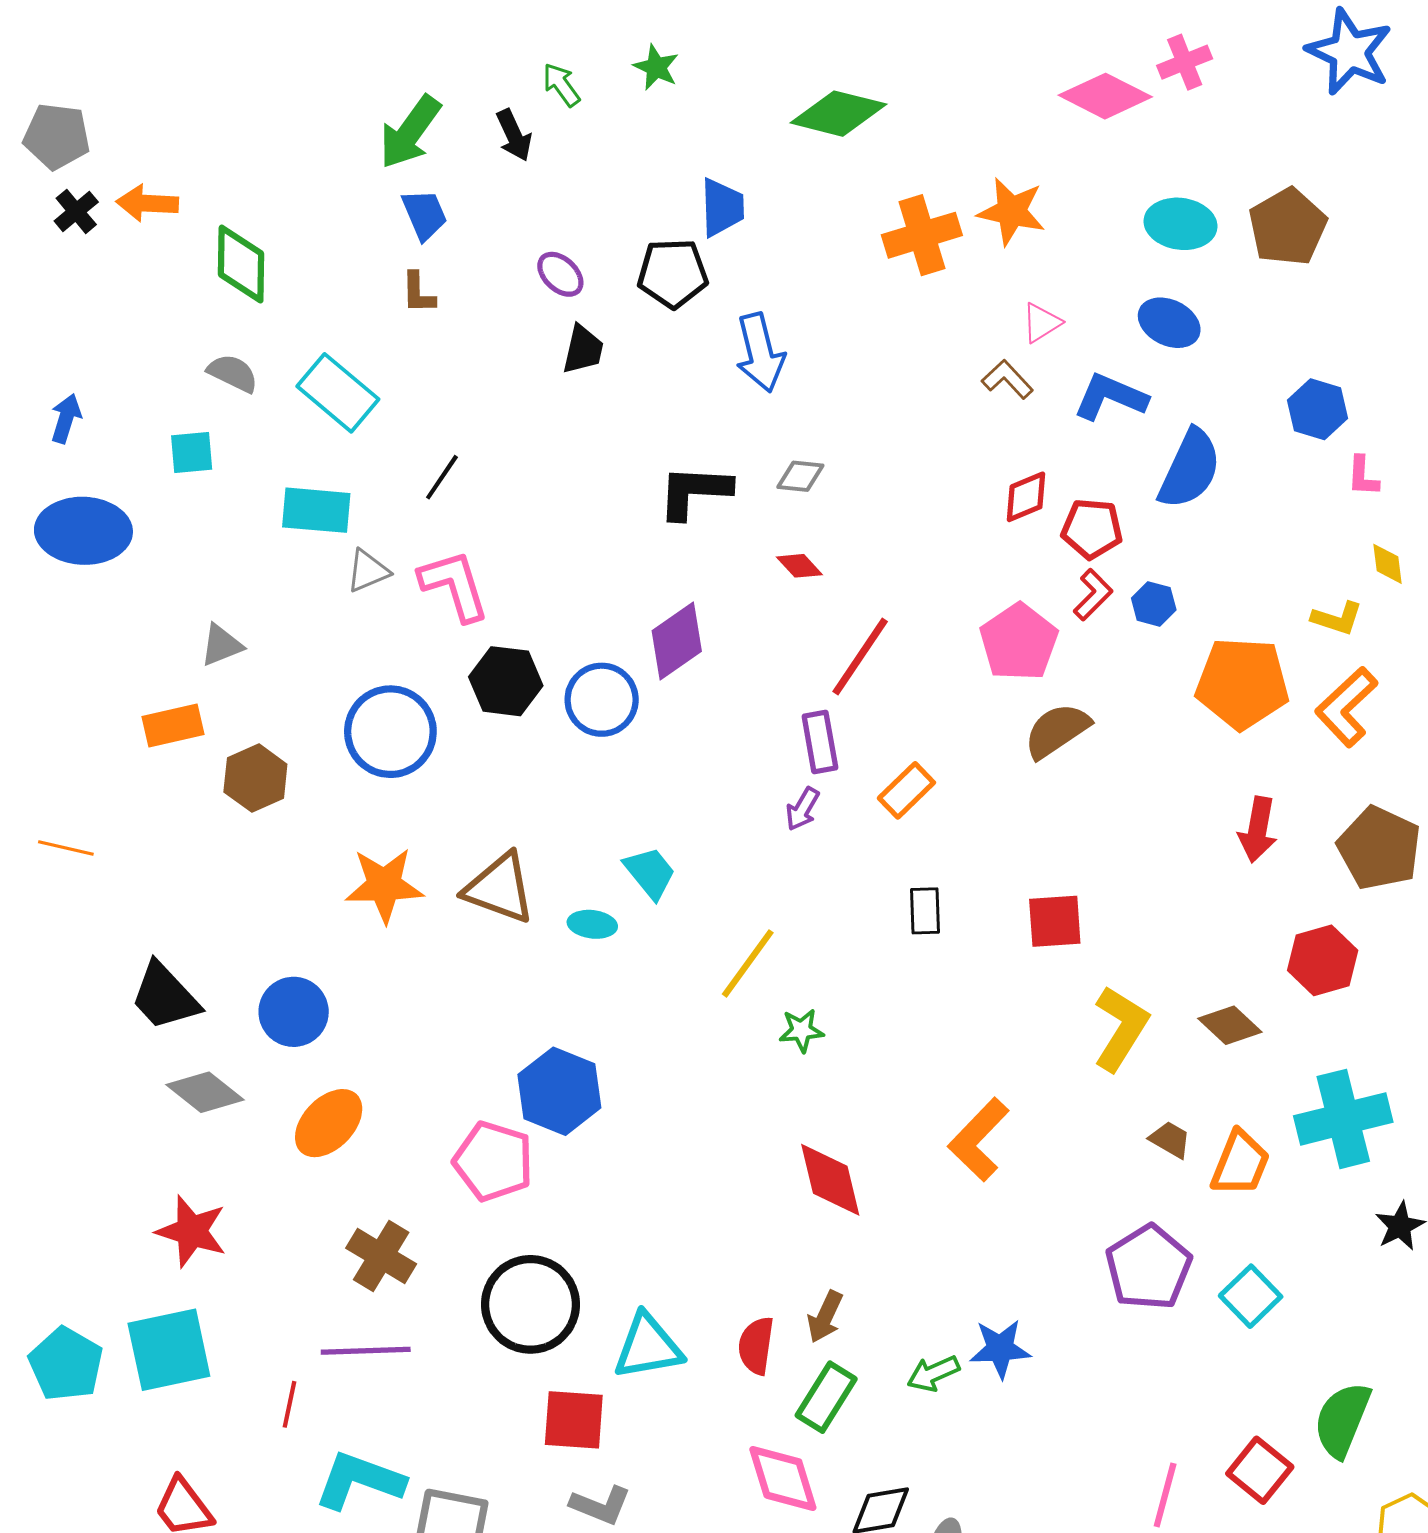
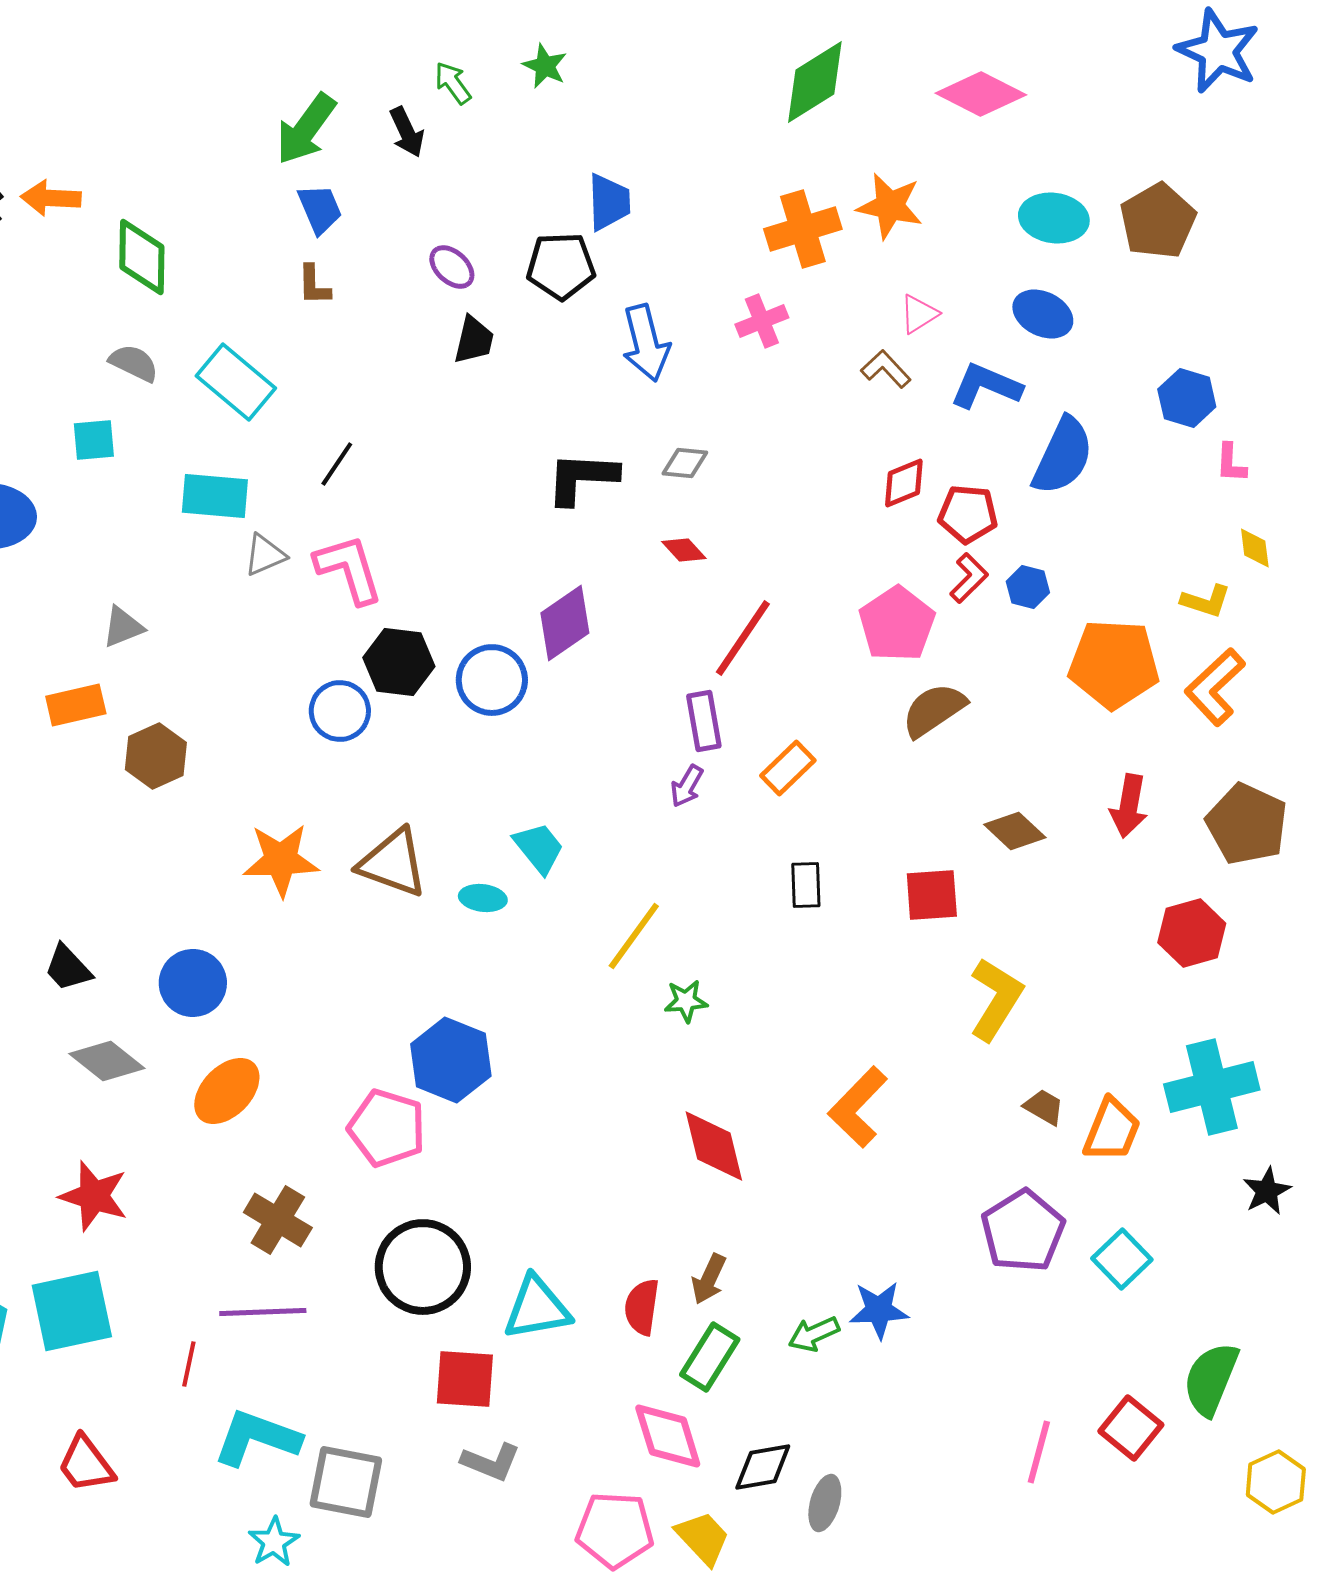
pink cross: (1185, 62) -> (762, 321), moved
green diamond: (838, 114) -> (815, 82), moved, turned -46
blue circle: (390, 732) -> (340, 711), moved, size x0.7
black trapezoid: (165, 996) -> (68, 968), size x0.7
brown diamond: (1230, 1025) -> (1015, 831), moved

